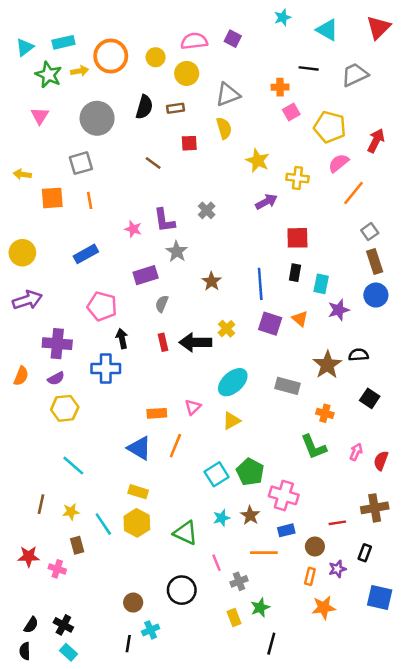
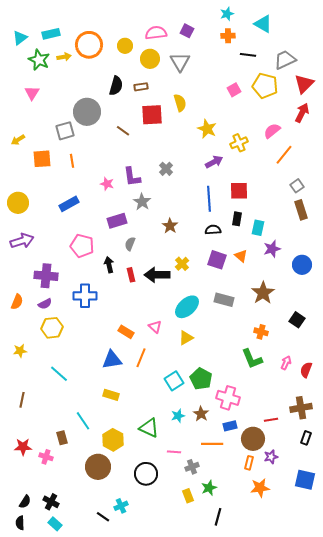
red triangle: (378, 27) -> (304, 84), moved
orange cross: (280, 87) -> (228, 36), moved
gray triangle: (228, 95) -> (180, 62), moved, turned -40
gray circle: (97, 118) -> (87, 112), moved
yellow pentagon: (330, 127) -> (265, 86), moved
red square: (189, 143) -> (152, 115), size x1.6
yellow arrow: (22, 174) -> (18, 140), turned -40
yellow cross: (297, 178) -> (239, 143), turned -30
blue line: (260, 284) -> (209, 199), moved
blue circle: (376, 295) -> (302, 265), moved
black arrow: (122, 339) -> (109, 265), moved
black semicircle: (358, 355) -> (213, 230), moved
gray rectangle: (288, 386) -> (224, 300), moved
pink triangle: (193, 407) -> (155, 327), turned -32
orange rectangle: (157, 413) -> (126, 332), turned 35
blue triangle: (139, 448) -> (112, 360), turned -40
brown line: (41, 504) -> (22, 400), moved
yellow star: (71, 512) -> (20, 351), moved
yellow hexagon: (137, 523) -> (113, 440), moved
brown circle: (315, 547) -> (253, 439), size x1.5
black rectangle: (365, 553) -> (306, 438), moved
pink line: (217, 563) -> (174, 452), turned -64
brown circle: (133, 603) -> (98, 467), moved, size x1.6
black line: (128, 644) -> (103, 517), turned -64

